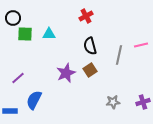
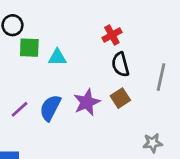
red cross: (86, 16) -> (112, 35), moved
cyan triangle: (49, 34) -> (57, 57), moved
blue semicircle: (34, 100) -> (50, 108), moved

